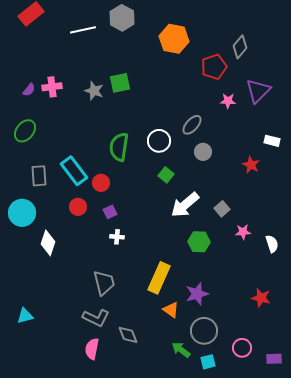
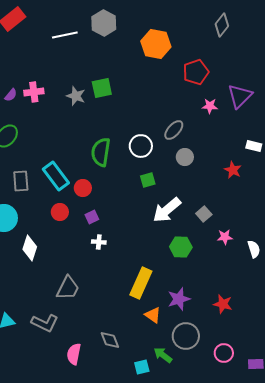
gray diamond: (240, 47) -> (222, 25), moved
green square: (166, 175) -> (148, 180), turned 35
gray trapezoid: (104, 283) -> (68, 288), moved, turned 40
red star: (261, 298) -> (223, 304), moved
gray L-shape: (96, 318) -> (45, 323), moved
cyan square: (208, 362) -> (142, 367), moved

